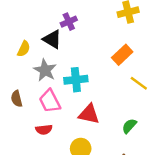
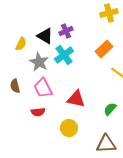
purple cross: (69, 22) -> (66, 31), moved
cyan cross: (76, 80) -> (64, 55), moved, turned -30

